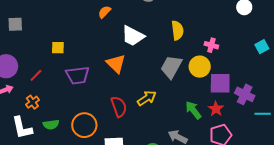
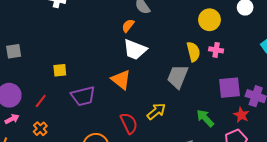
orange semicircle: (104, 12) -> (128, 26), moved
yellow semicircle: (177, 30) -> (193, 52), moved
yellow circle: (200, 67) -> (209, 20), moved
red star: (216, 109) -> (241, 115), moved

